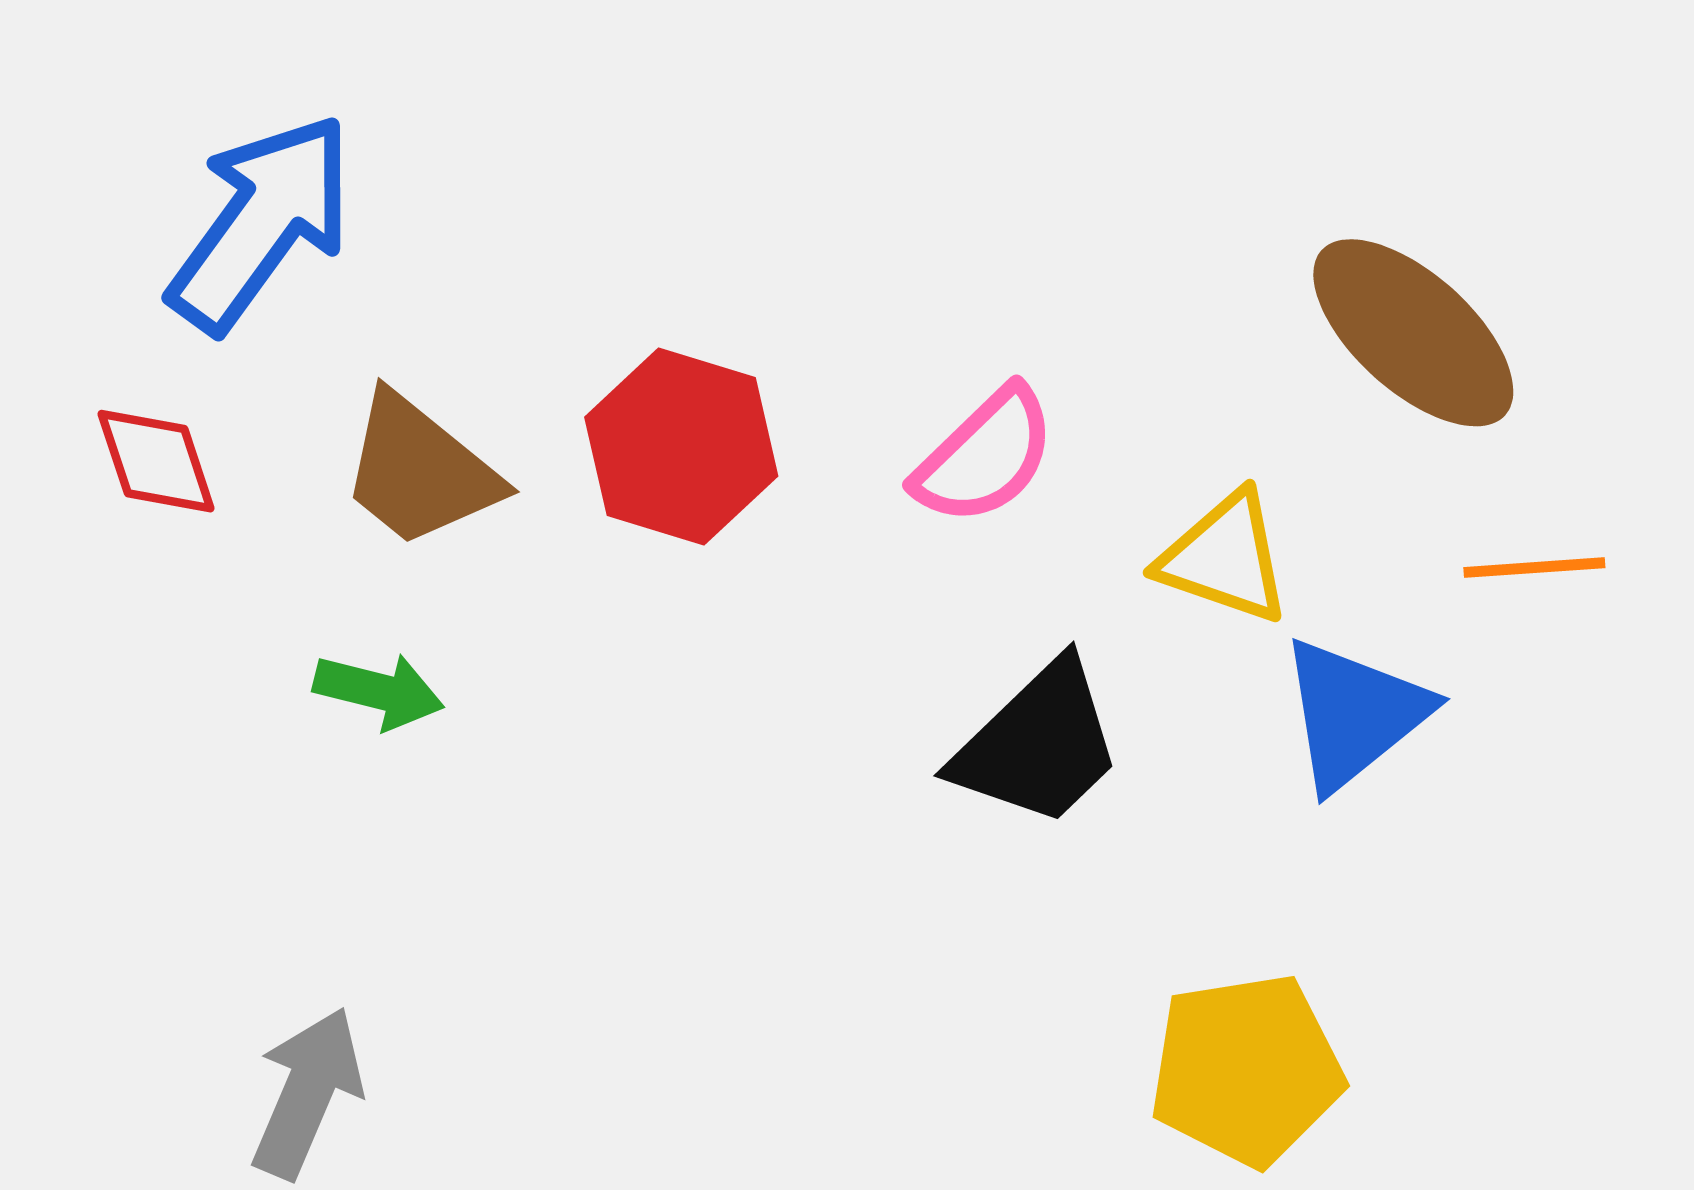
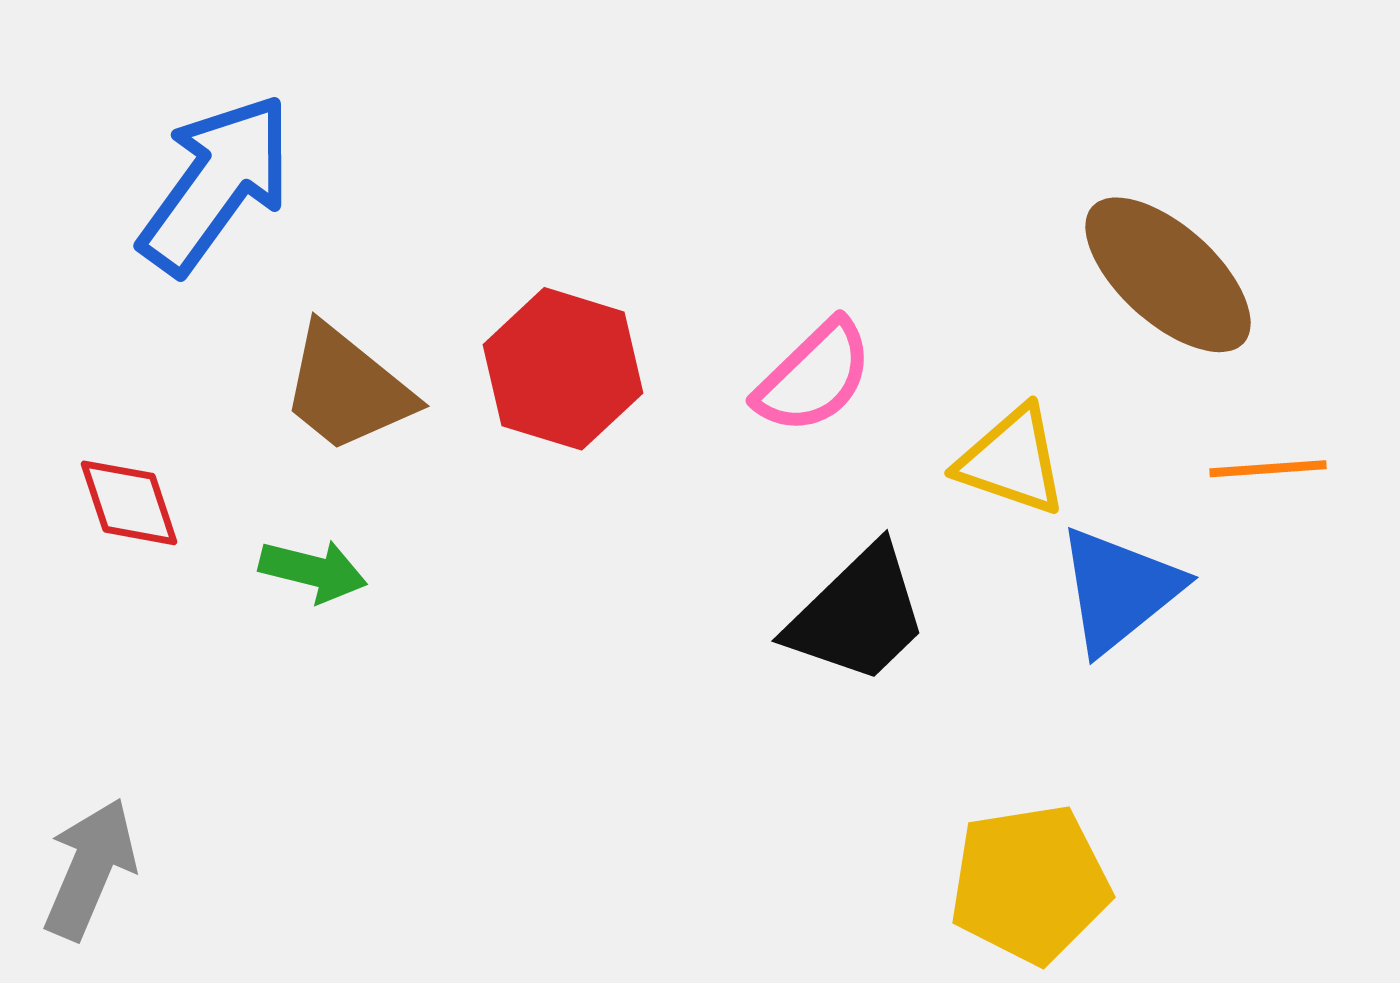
red diamond: (156, 461) -> (129, 503), moved
gray arrow: (307, 1093) -> (90, 869), moved

